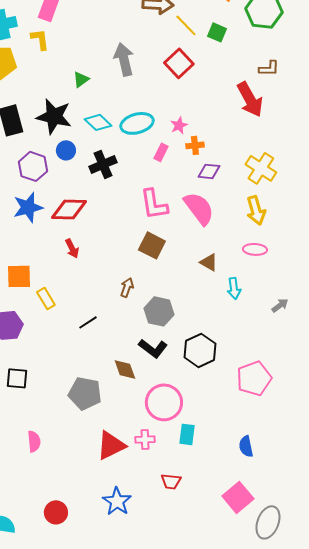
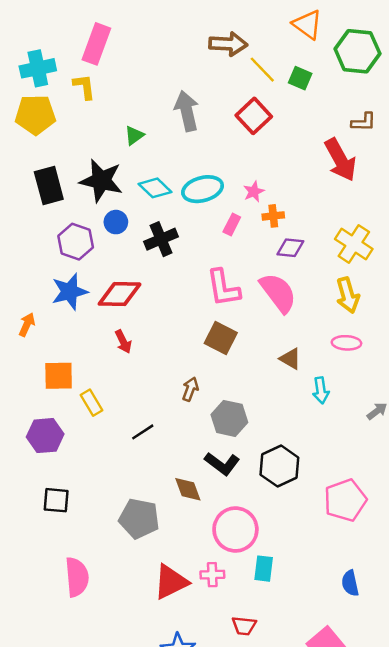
pink semicircle: (34, 441) -> (77, 577), size x1.5
blue semicircle: (246, 446) -> (350, 583), moved

